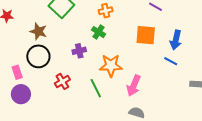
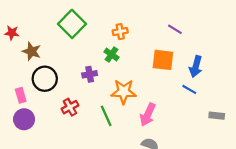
brown star: (38, 31) -> (32, 51), moved

